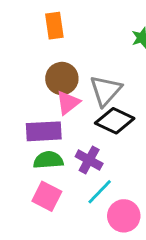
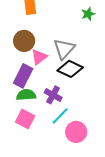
brown circle: (62, 78) -> (24, 41), moved
purple rectangle: (44, 131) -> (23, 76), turned -60

